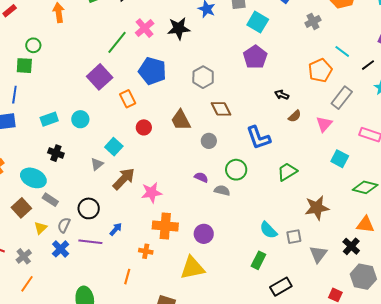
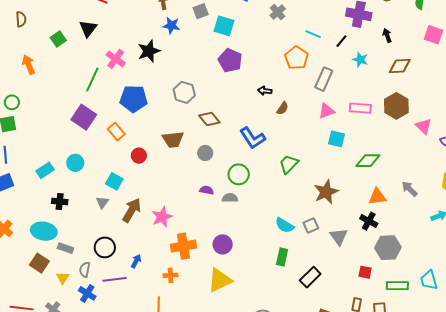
brown trapezoid: (181, 120) -> (173, 139), turned -55
pink triangle: (324, 124) -> (326, 111), moved, turned 42

